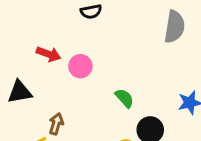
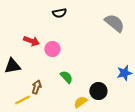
gray semicircle: (174, 27) -> (114, 23), turned -60
green semicircle: (124, 98) -> (66, 77), moved

